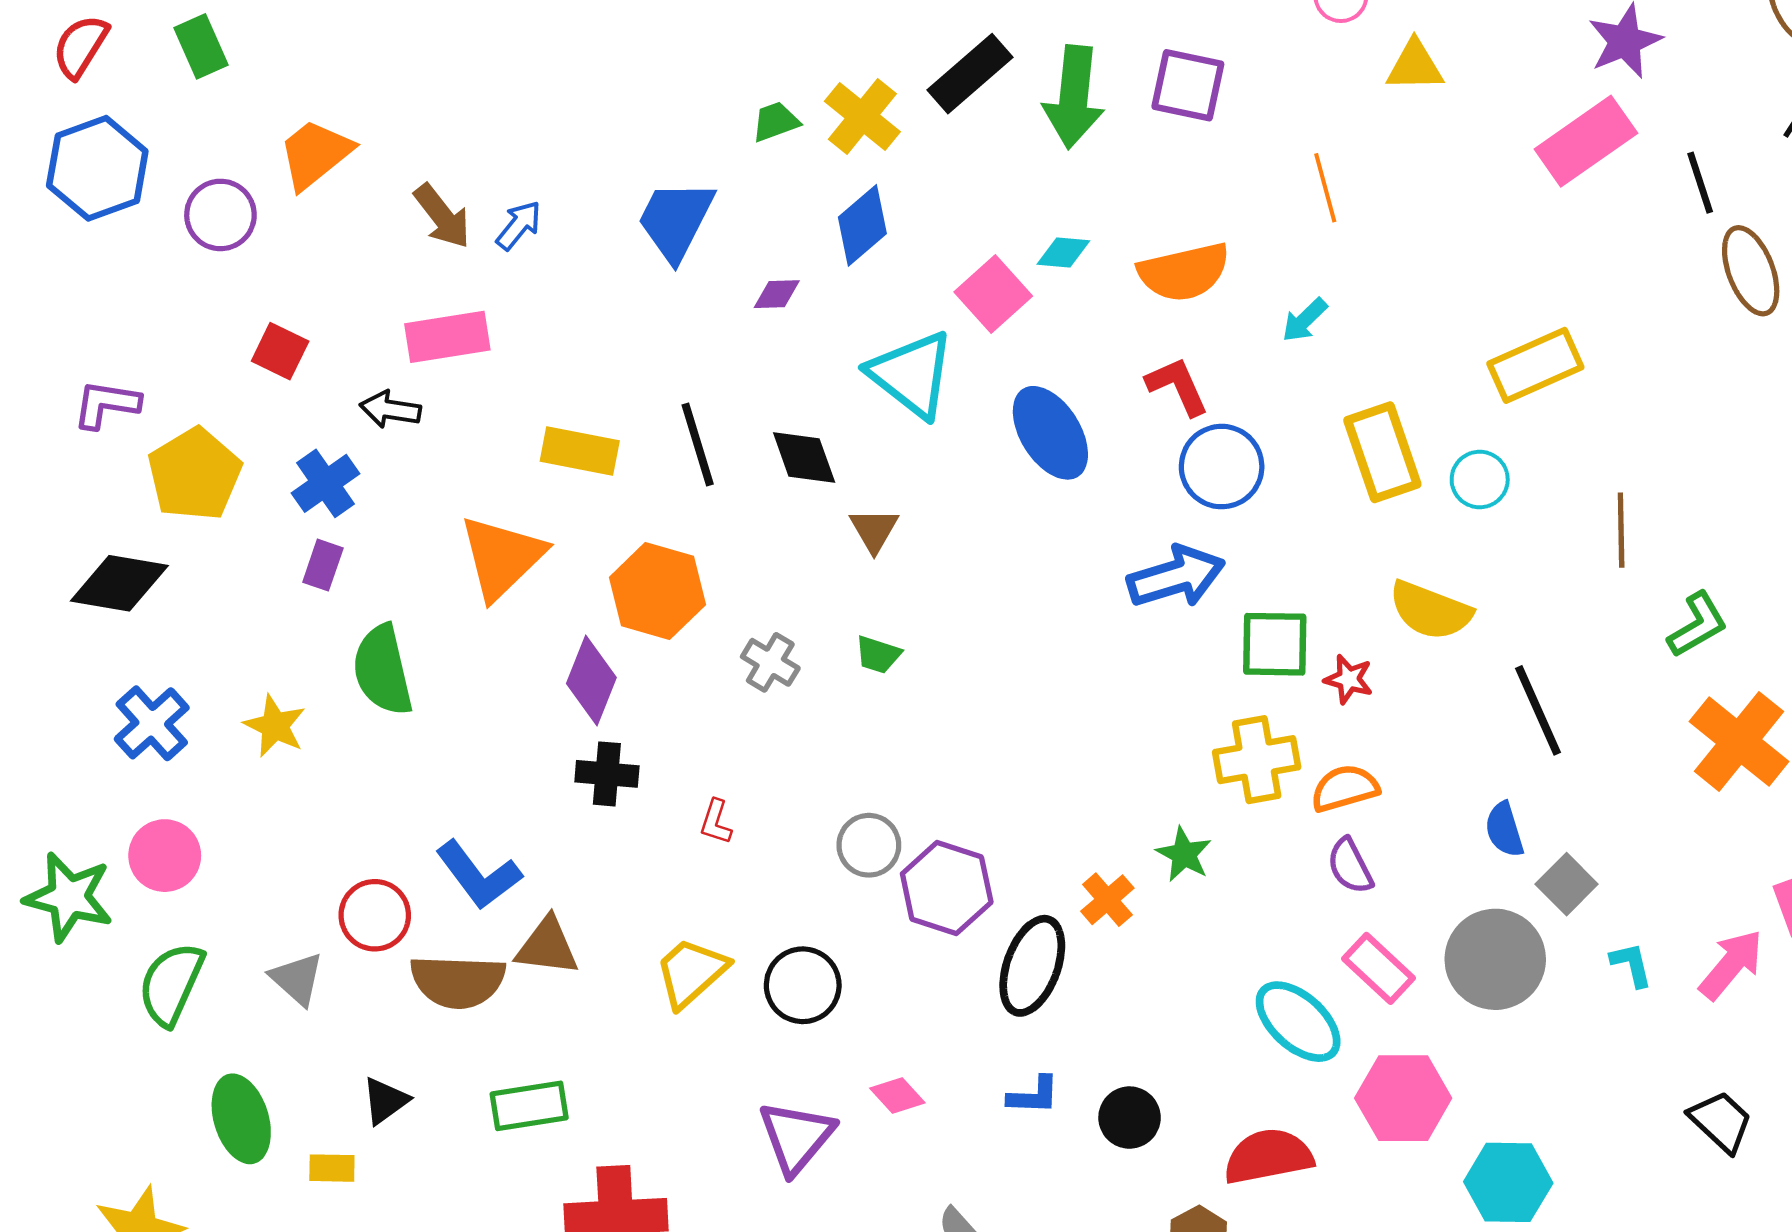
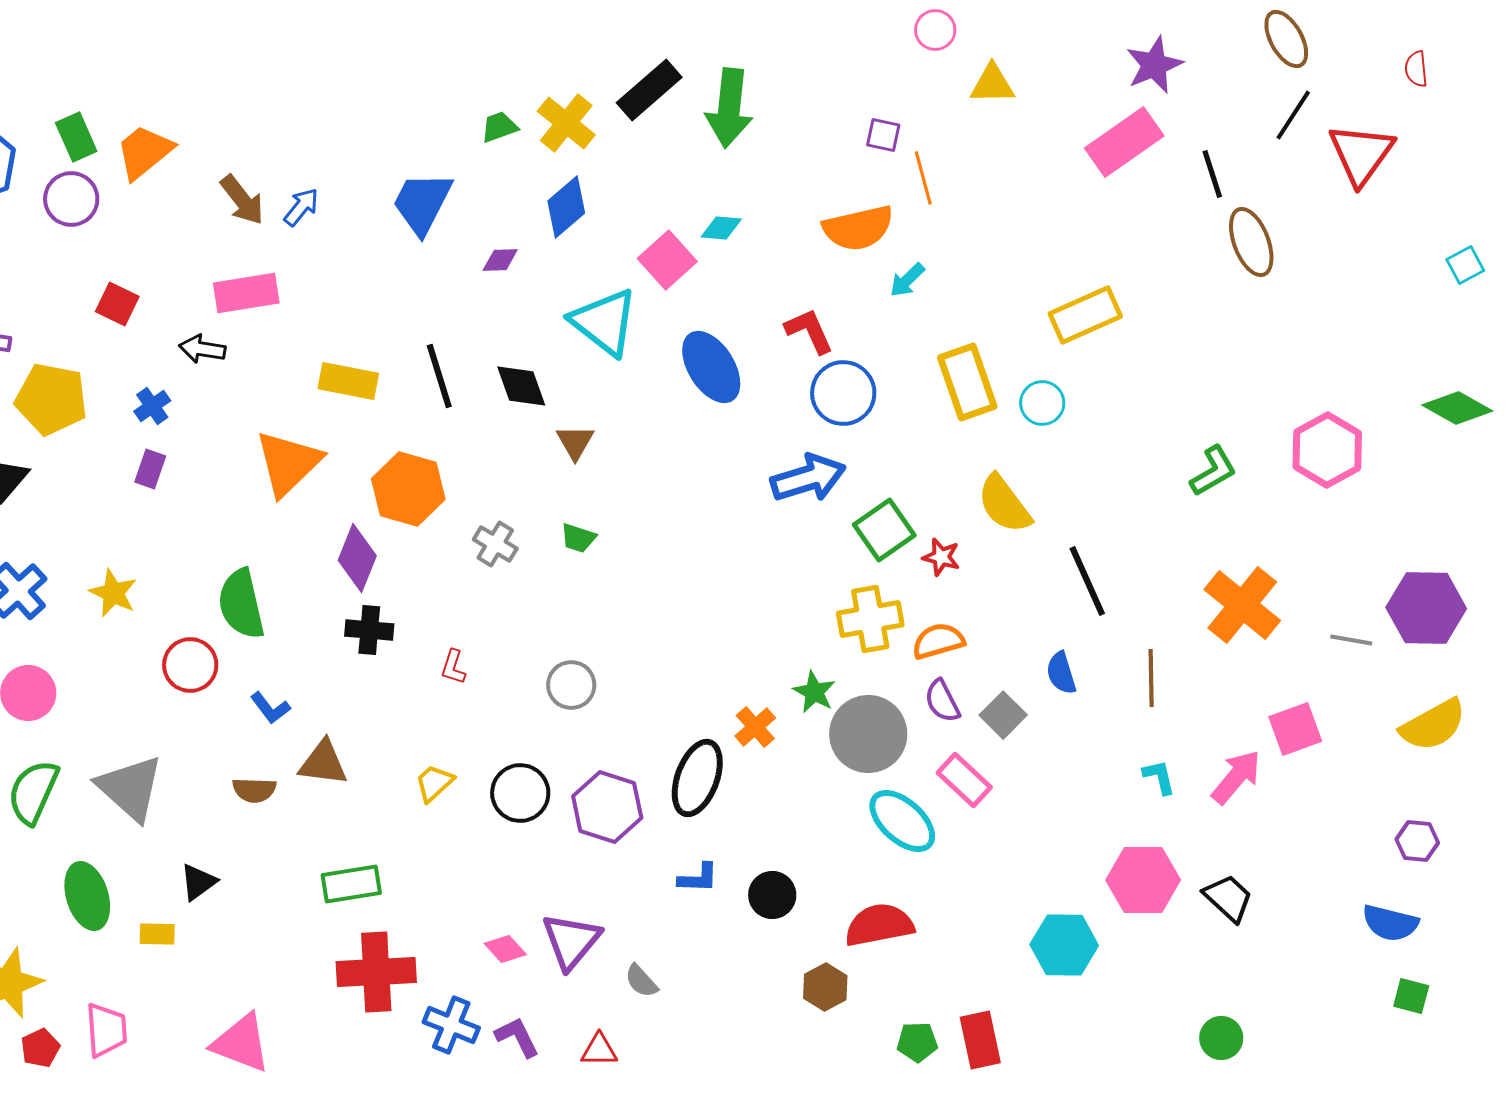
green rectangle: (201, 46) -> (76, 137), moved
purple square: (1188, 85) -> (883, 135), moved, size x0.6
orange semicircle: (1184, 272) -> (858, 228), moved
yellow pentagon: (195, 474) -> (51, 399), turned -30
blue cross: (325, 483) -> (152, 406), size x0.7
brown line: (1621, 530) -> (1151, 678), moved
yellow semicircle: (1430, 610) -> (1004, 504), turned 32
green L-shape: (1698, 625) -> (1213, 471), moved
green square: (1275, 644) -> (884, 530), turned -36
green semicircle: (383, 670) -> (241, 604), moved
blue L-shape: (479, 875) -> (270, 708), size x0.6
gray square: (1567, 884) -> (1003, 715), moved
purple hexagon: (947, 888) -> (607, 807), moved
red circle: (375, 915) -> (190, 665), moved
gray circle: (1495, 959) -> (868, 734), moved
yellow trapezoid: (691, 972) -> (434, 783), size x0.7
gray triangle: (297, 979) -> (130, 788), size x1.6
brown semicircle: (458, 981) -> (254, 790), size x0.6
pink diamond: (897, 1095) -> (505, 949), moved
pink hexagon: (1403, 1098) -> (1143, 880), moved
green rectangle: (529, 1106) -> (351, 884), moved
purple triangle: (796, 1137) -> (571, 941), moved

